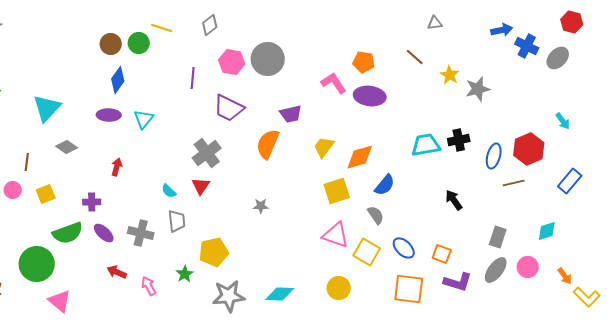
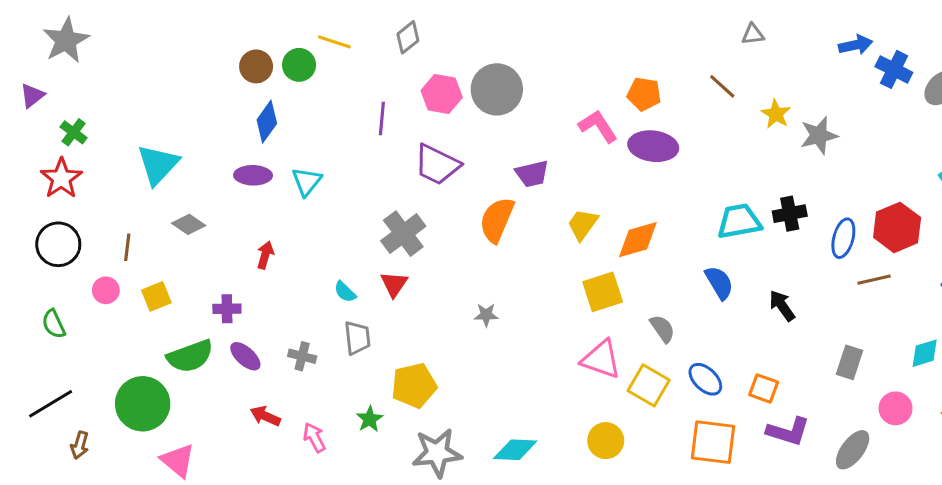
blue semicircle: (385, 185) -> (719, 283), moved, turned -70
gray cross: (141, 233) -> (302, 356), size x0.7
gray ellipse: (496, 270) -> (853, 450), moved

